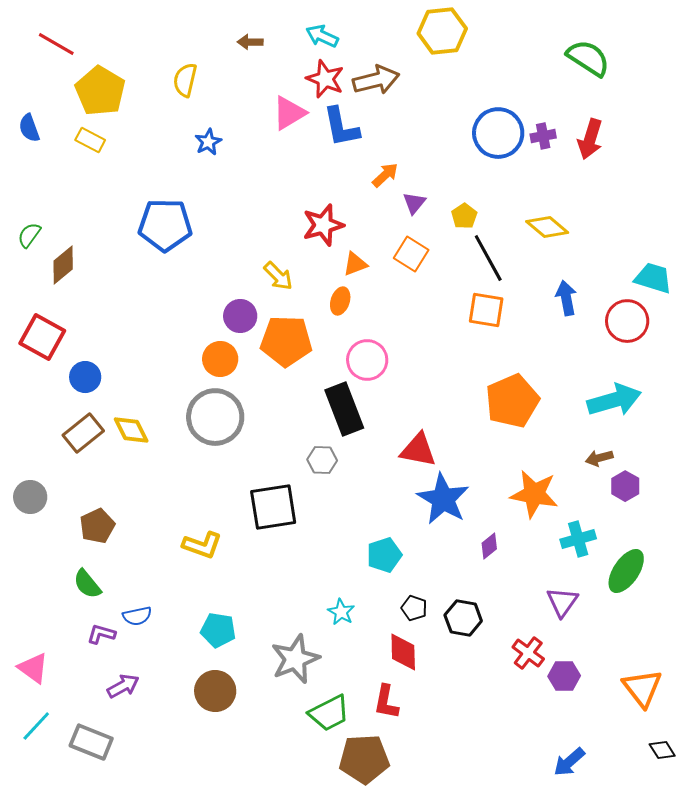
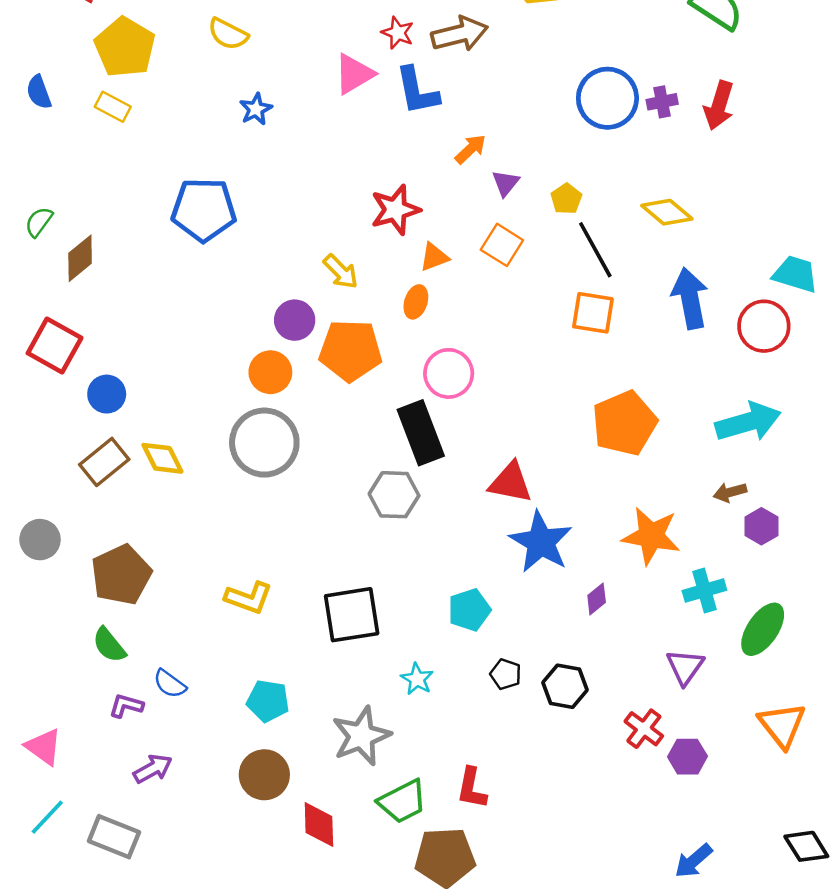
red star: (325, 79) -> (398, 33), size x0.7
yellow semicircle: (185, 80) -> (228, 34), turned -76
blue arrow: (566, 298) -> (690, 298), size x1.4
gray hexagon: (322, 460) -> (394, 495), size x1.4
black square: (273, 507) -> (352, 615), moved
brown pentagon: (97, 526) -> (121, 575), size x1.4
blue semicircle: (137, 616) -> (170, 684), turned 48
red diamond: (403, 652) -> (319, 824), moved
orange triangle: (642, 688) -> (782, 725), moved
black diamond: (662, 750) -> (806, 846), size x1.4

